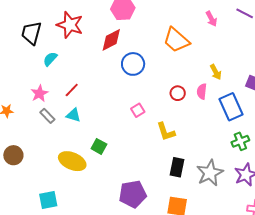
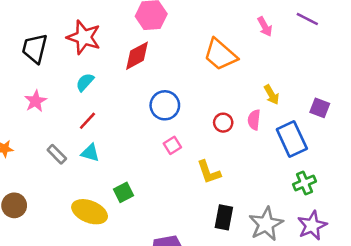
cyan semicircle: (50, 59) -> (85, 82), moved
blue circle: (133, 64) -> (165, 105), moved
pink star: (39, 93) -> (36, 101), moved
green square: (99, 146) -> (123, 192), turned 35

